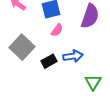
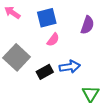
purple semicircle: (90, 16) -> (87, 25), size x0.7

